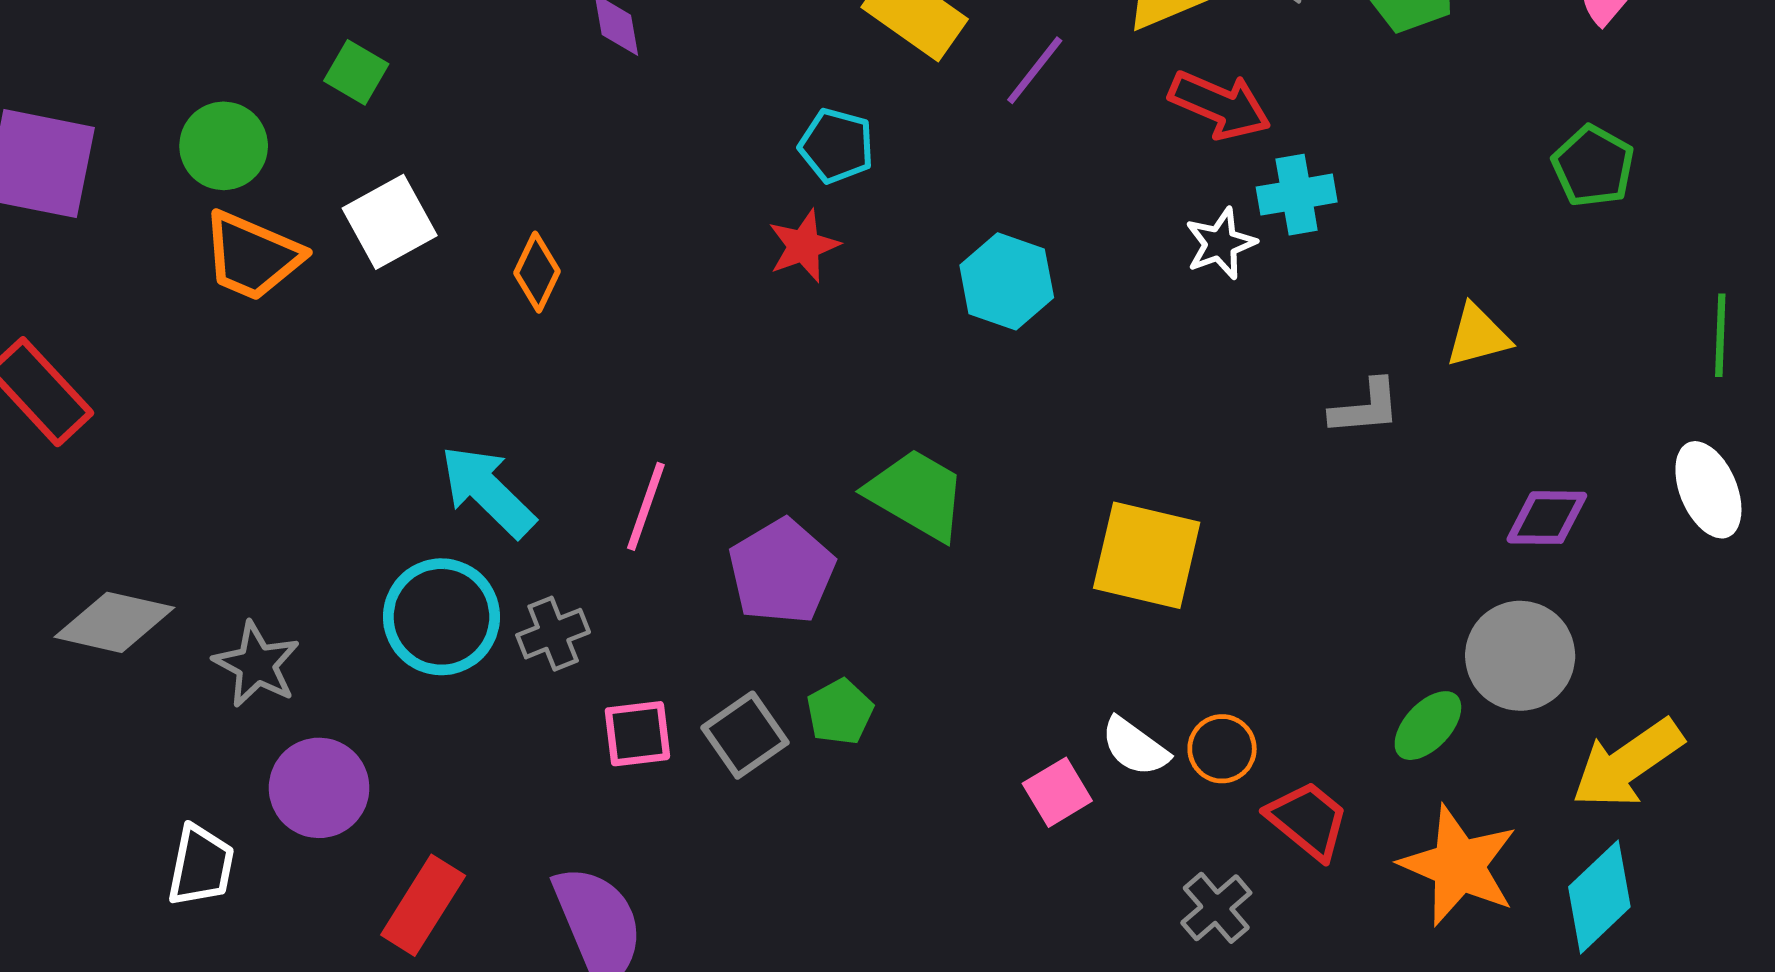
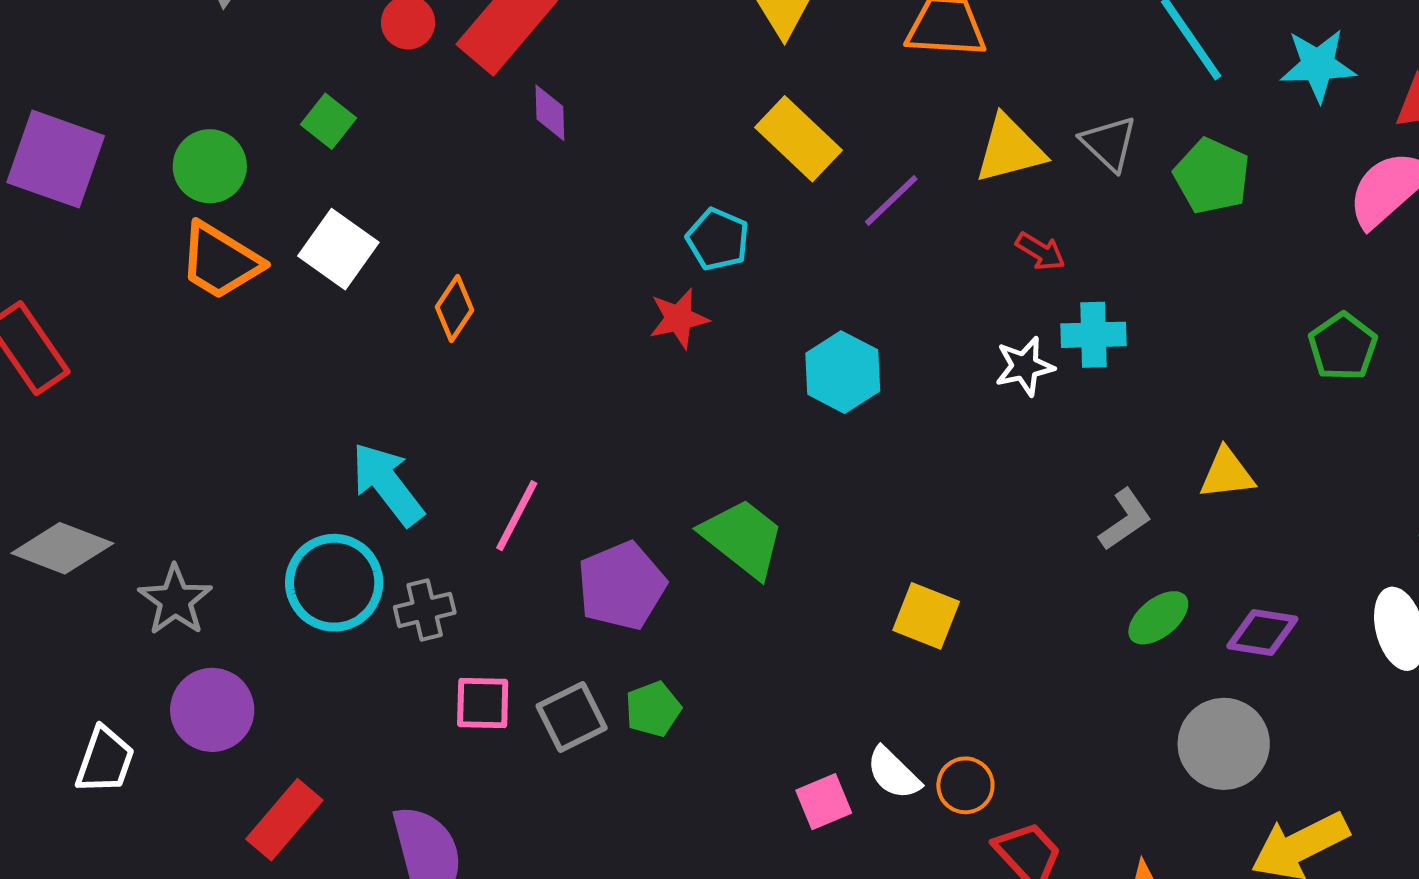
red arrow: (1220, 105) -> (1040, 251), size x0.6
white square: (390, 222) -> (338, 249), turned -34
gray L-shape: (1365, 407) -> (1125, 519), turned -38
yellow square: (1147, 555) -> (926, 616), size x0.7
green ellipse: (1428, 726) -> (1158, 618), moved

